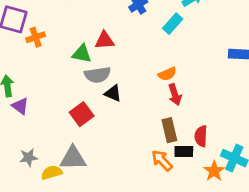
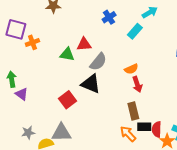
gray semicircle: (98, 75) -> (98, 62), moved, turned -42
black triangle: (113, 93) -> (91, 84), size x1.5
red semicircle: (201, 136) -> (157, 129), moved

